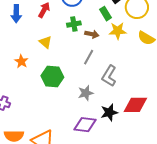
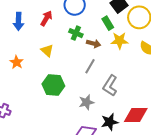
green cross: (74, 24) -> (76, 33), turned 32
orange star: (21, 61) -> (17, 62), moved

